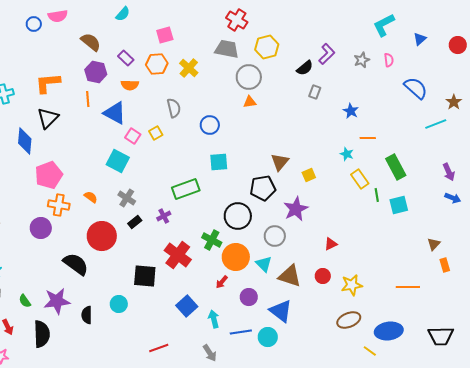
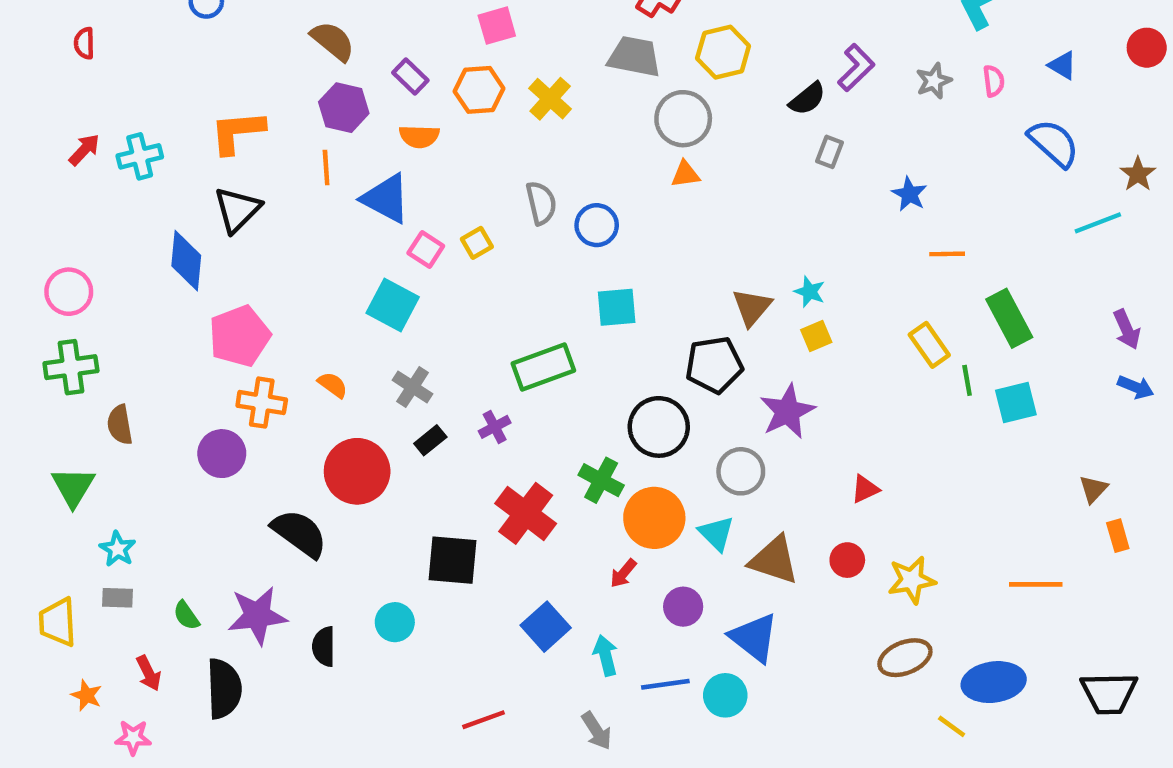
blue triangle: (420, 39) -> (1062, 65), moved, turned -48
gray semicircle: (174, 108) -> (541, 203), moved
cyan star: (347, 154) -> (810, 292), moved

